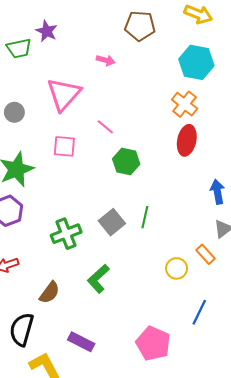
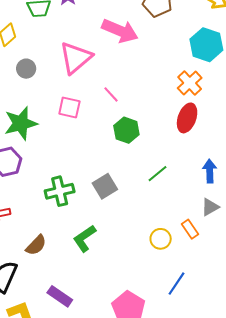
pink arrow: (106, 60) -> (120, 31), size x2.0
green line: (145, 217) -> (157, 174), moved, turned 30

